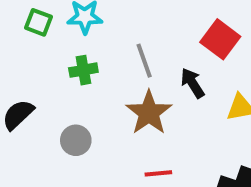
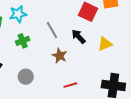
brown star: (149, 113) -> (60, 56), size x0.7

